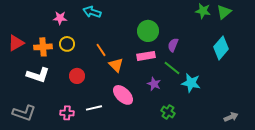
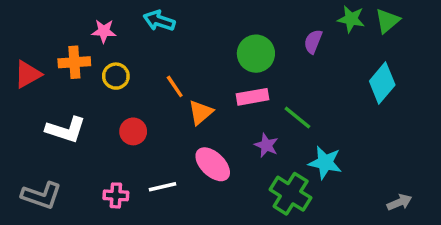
purple semicircle: (173, 45) -> (313, 42), moved
orange cross: (43, 47) -> (74, 62), moved
orange triangle: (116, 65) -> (201, 112), turned 35
cyan star: (191, 83) -> (325, 163), moved
green cross: (168, 112) -> (291, 194), size x1.6

